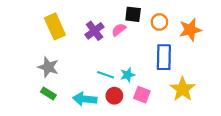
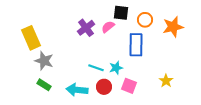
yellow rectangle: (55, 26) -> (31, 38), moved
blue rectangle: (164, 57) -> (136, 45), moved
yellow star: (183, 89) -> (166, 81), size x0.6

